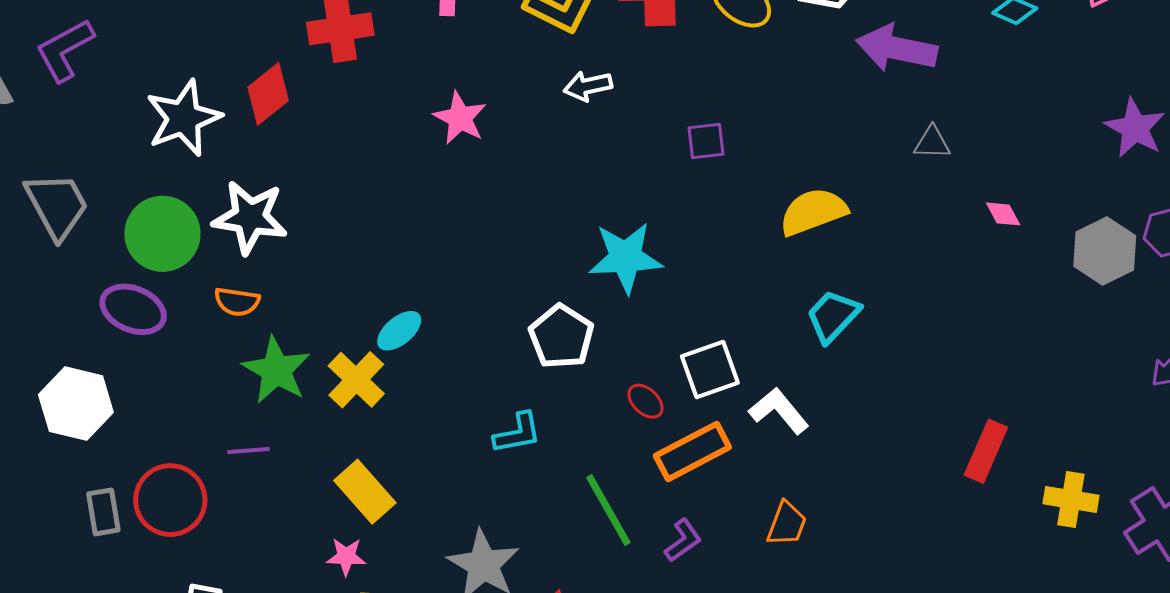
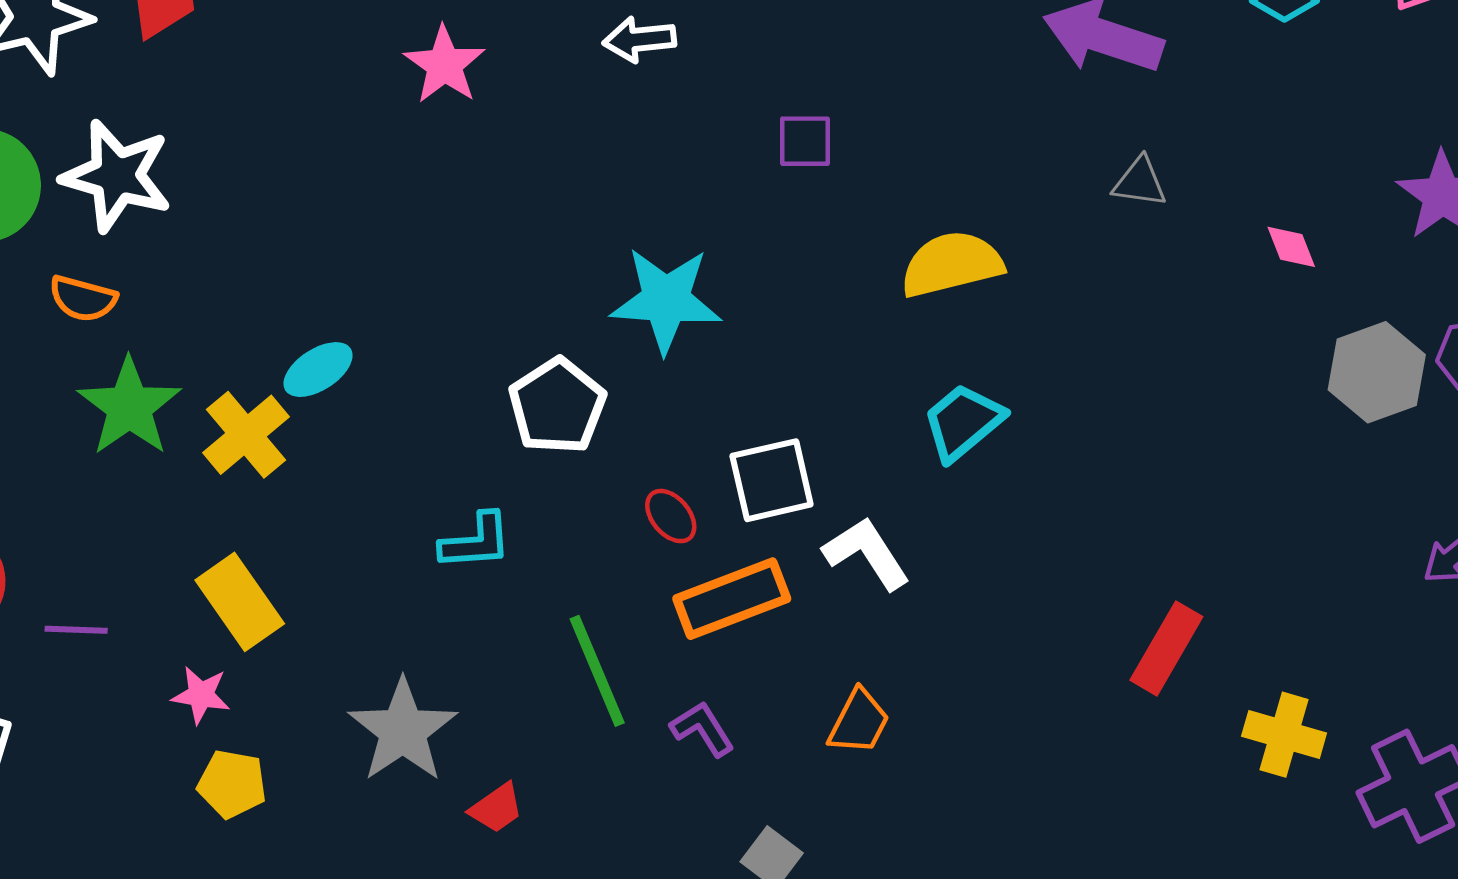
pink diamond: (1003, 214) -> (1291, 247), moved
purple line: (249, 450) -> (76, 630), moved
purple L-shape: (683, 540) -> (702, 729), turned -93

